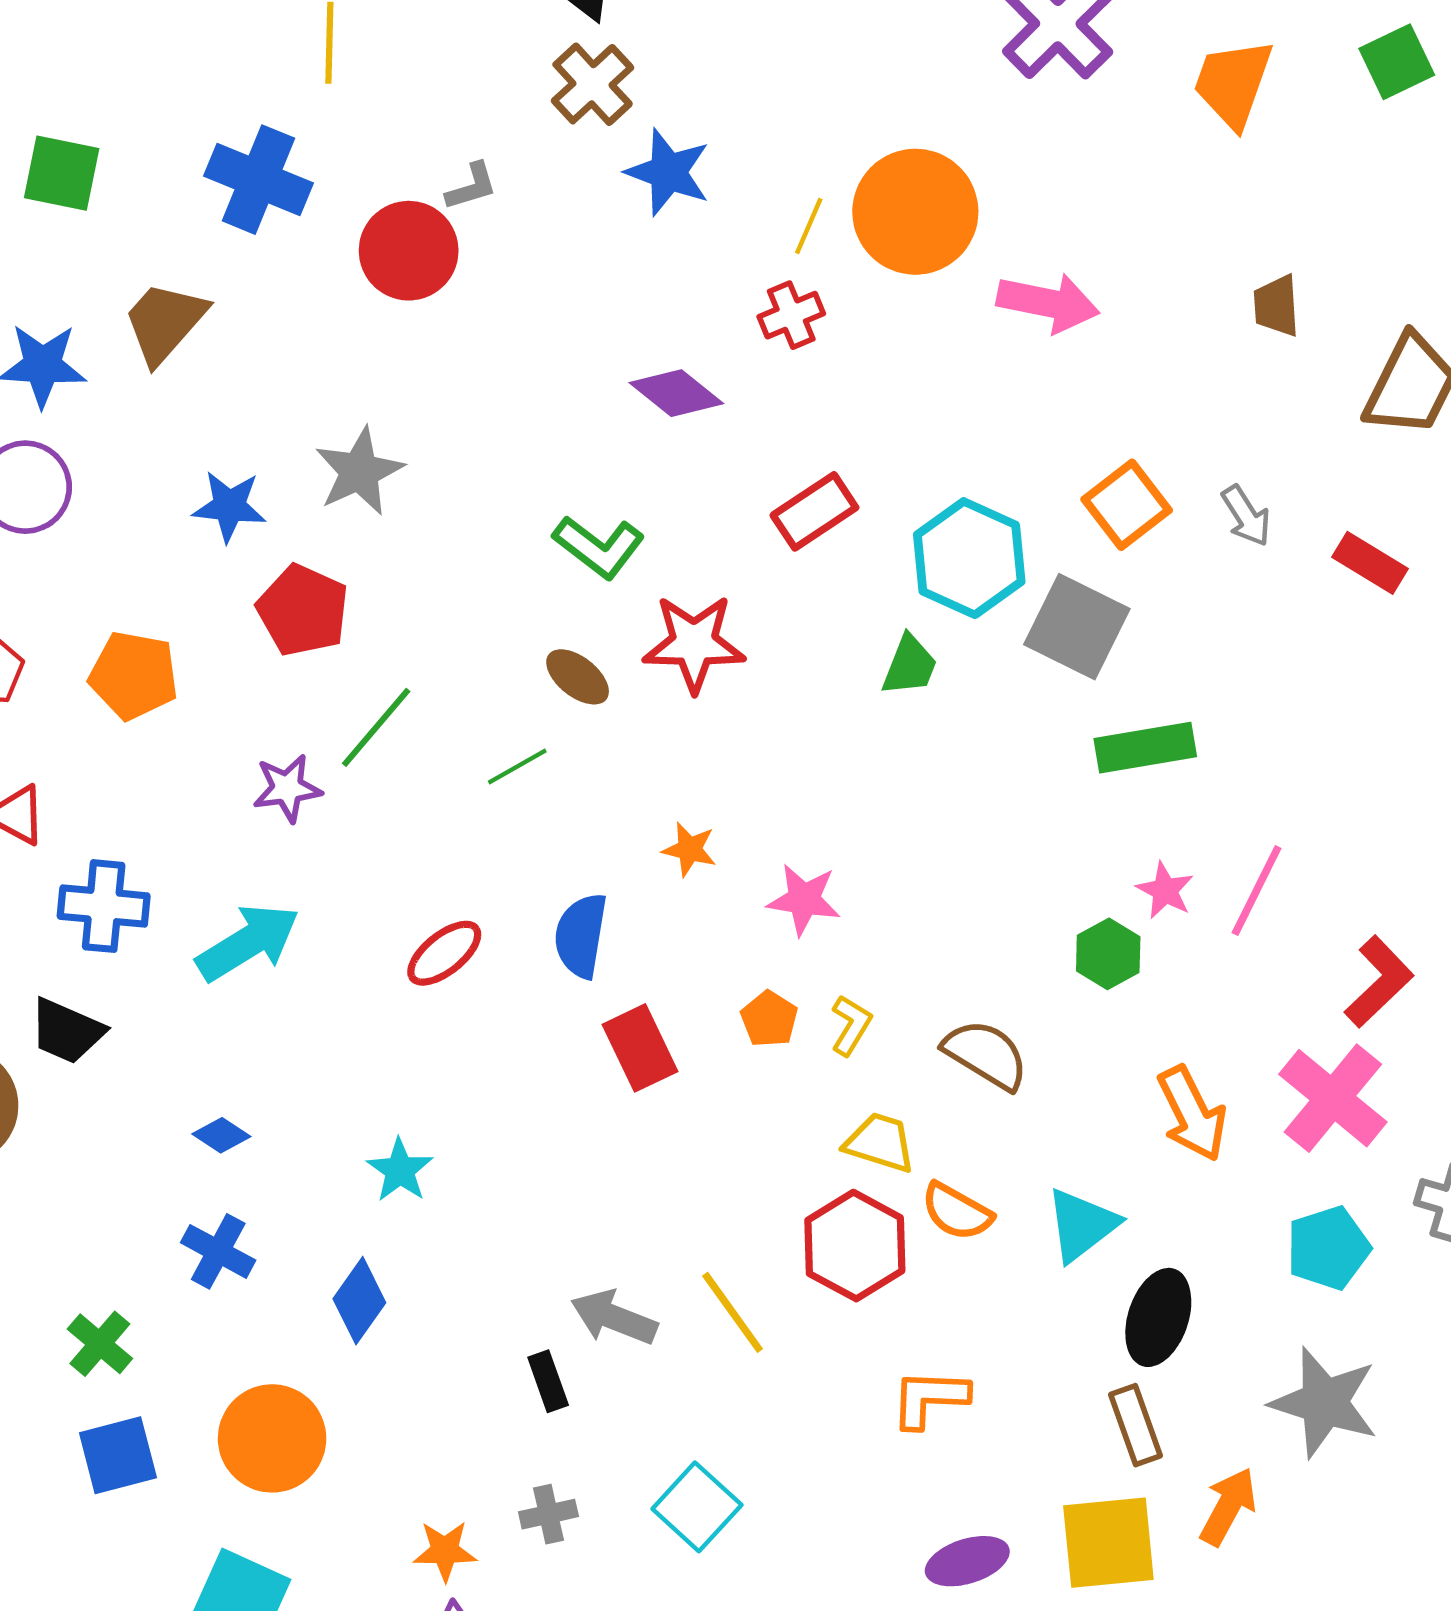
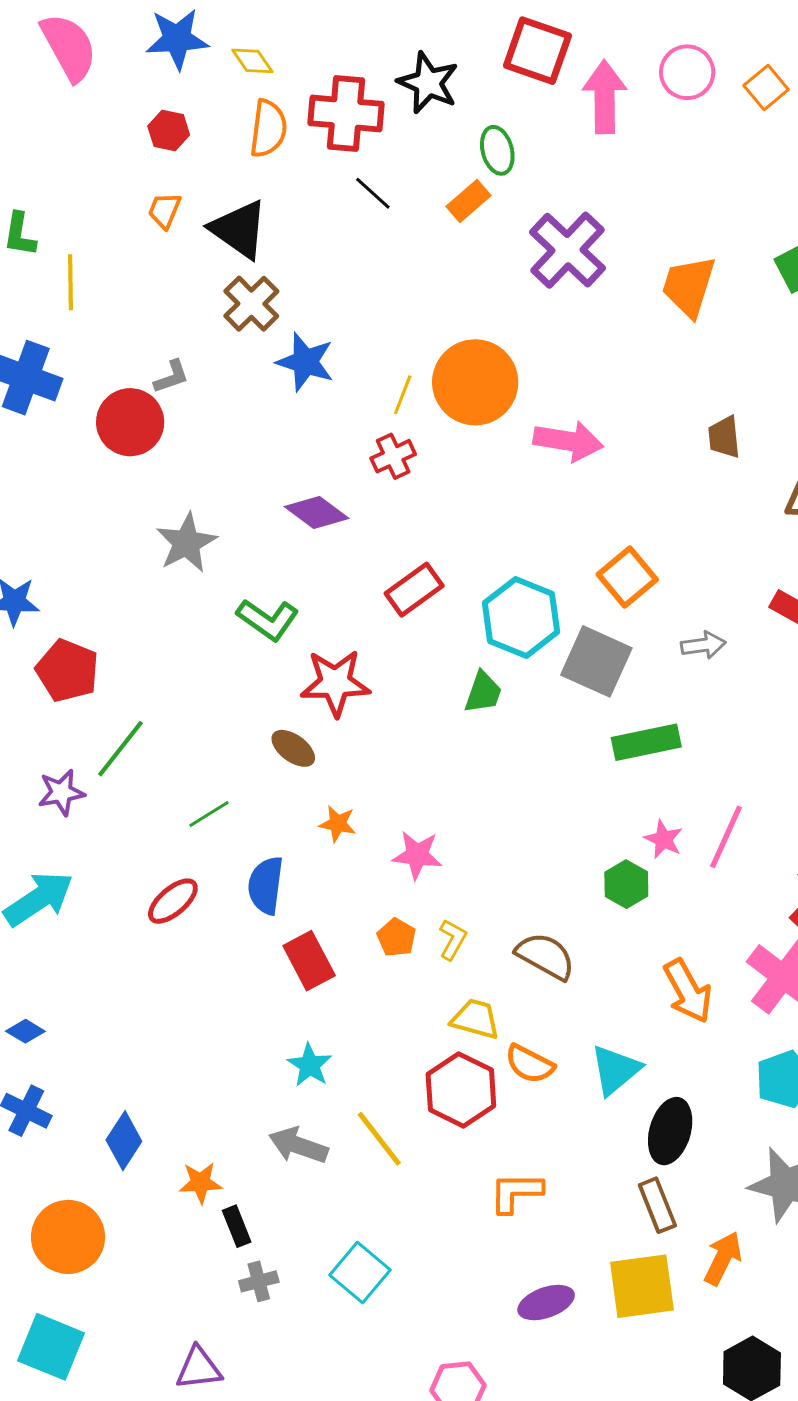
gray star: (359, 471) -> (186, 543), moved
gray arrow: (1246, 516) -> (703, 645), moved, turned -63
brown ellipse: (578, 677) -> (293, 748), moved
green line: (517, 766) -> (209, 814), moved
cyan star: (400, 1170) -> (310, 1065), moved
black rectangle: (548, 1381) -> (237, 1226), moved
orange star: (445, 1551) -> (200, 1183), moved

